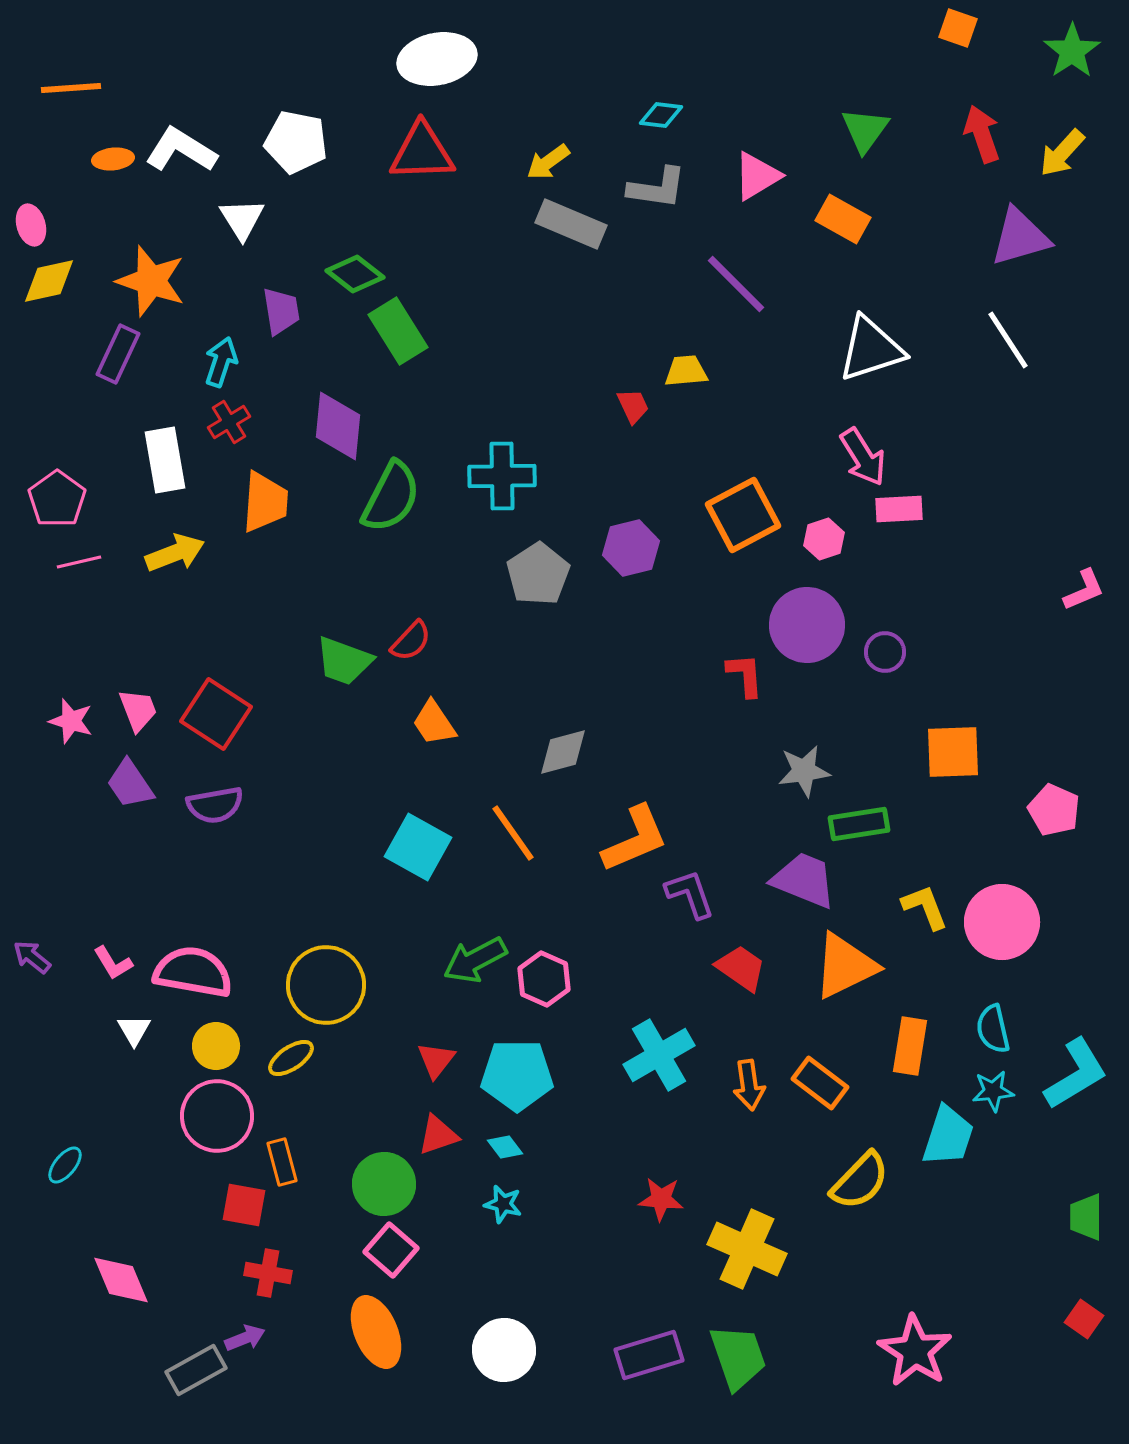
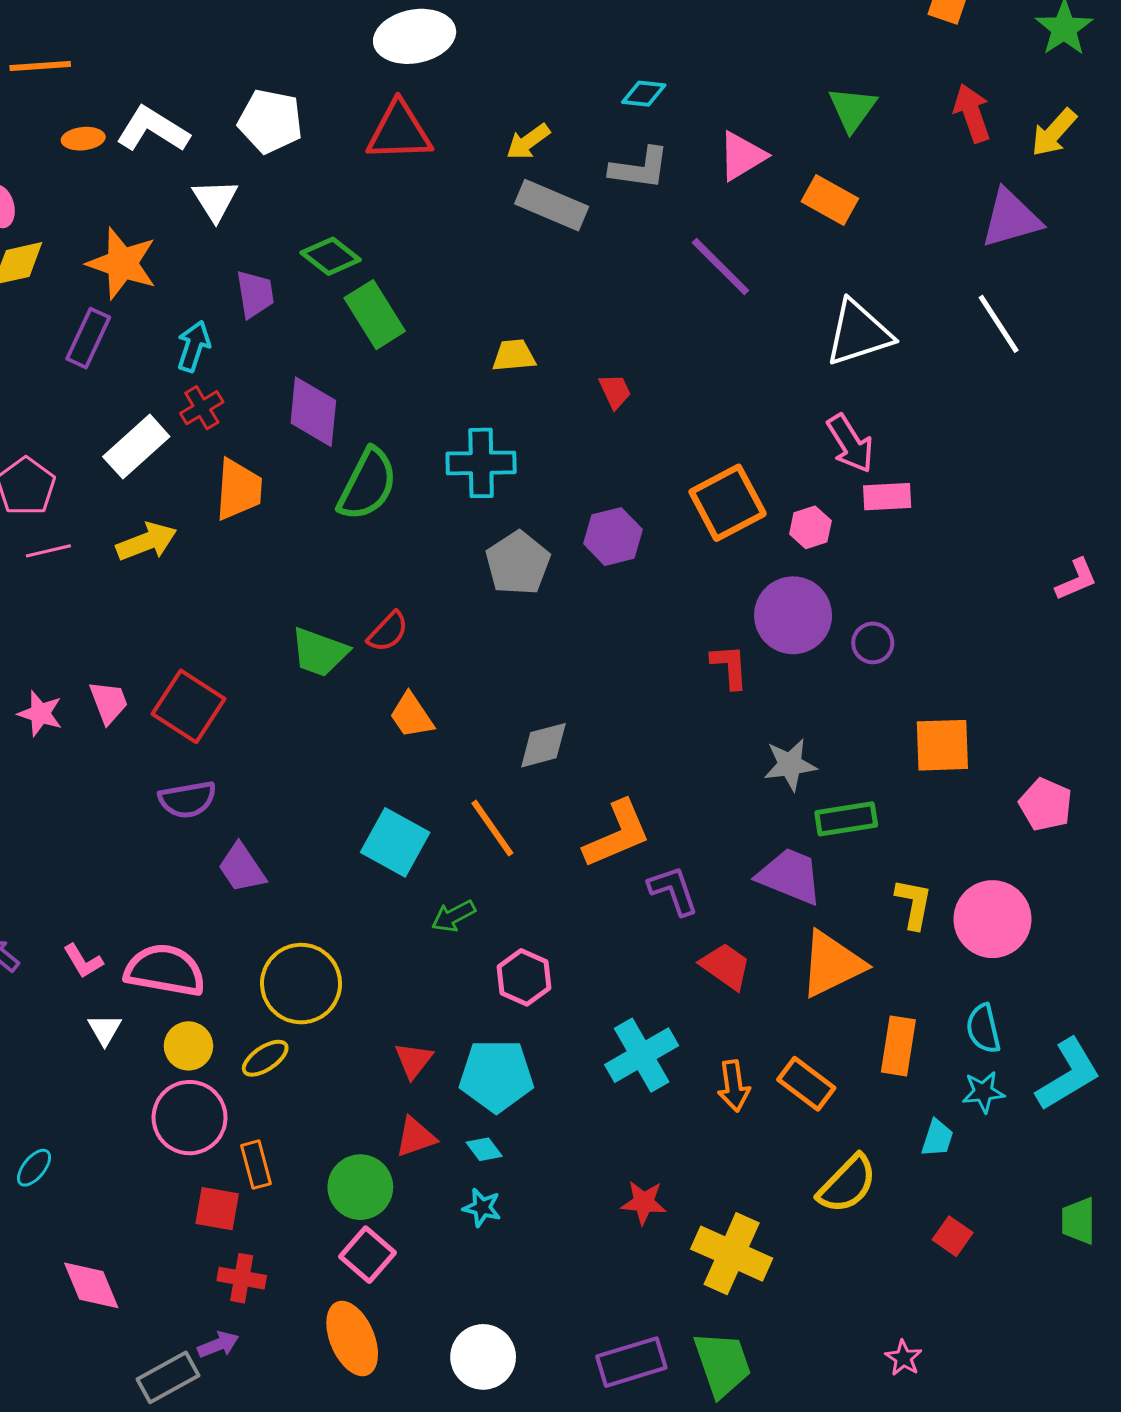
yellow trapezoid: (686, 371) -> (514, 355), moved
white rectangle: (165, 460) -> (136, 447), turned 58
purple trapezoid: (130, 784) -> (242, 868), moved
yellow L-shape: (925, 907) -> (914, 904), turned 32
green arrow: (475, 960) -> (453, 916), moved, size x0.7
cyan trapezoid: (948, 1136) -> (937, 1138), size x0.6
red square: (1084, 1319) -> (953, 1236), moved
pink star: (915, 1351) -> (903, 1358), size x0.5

